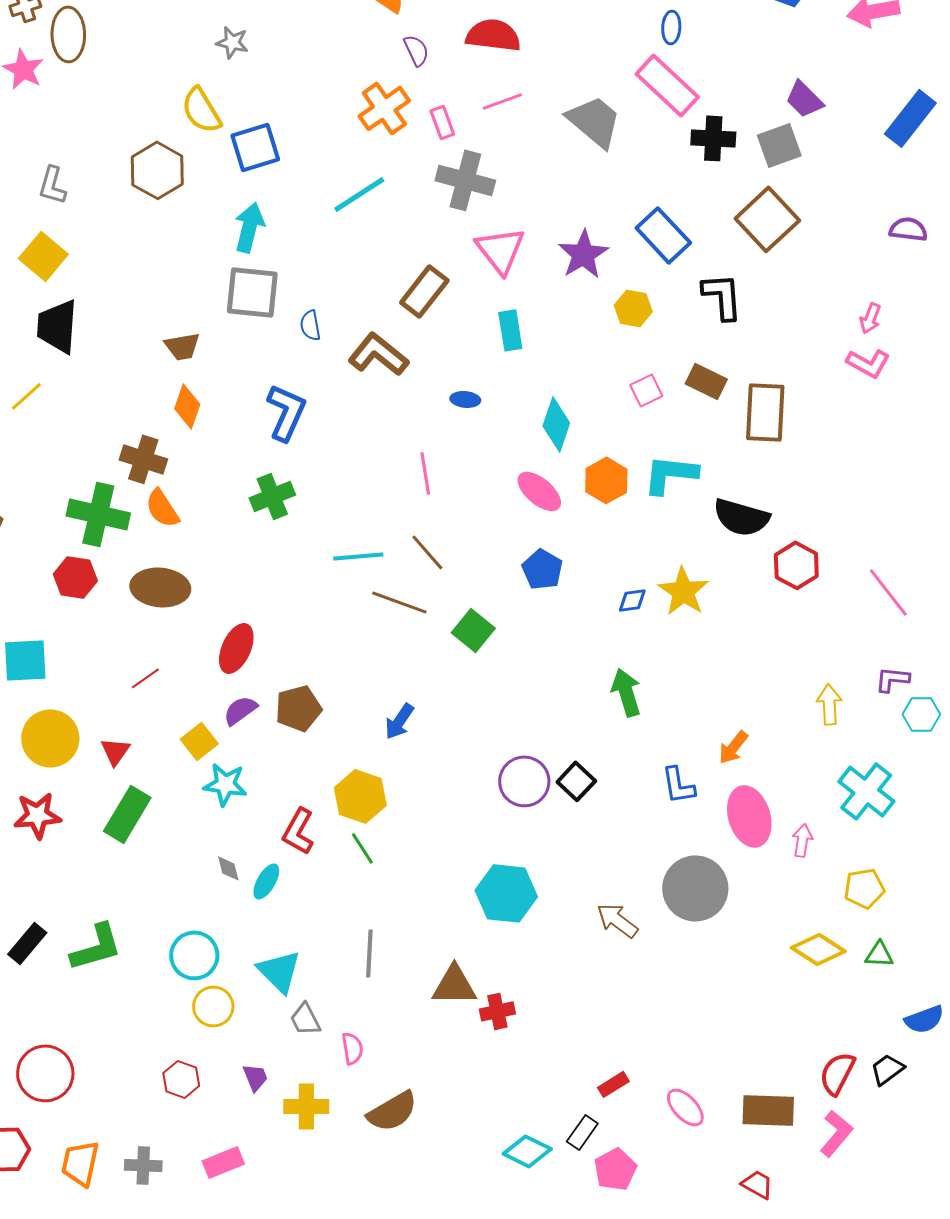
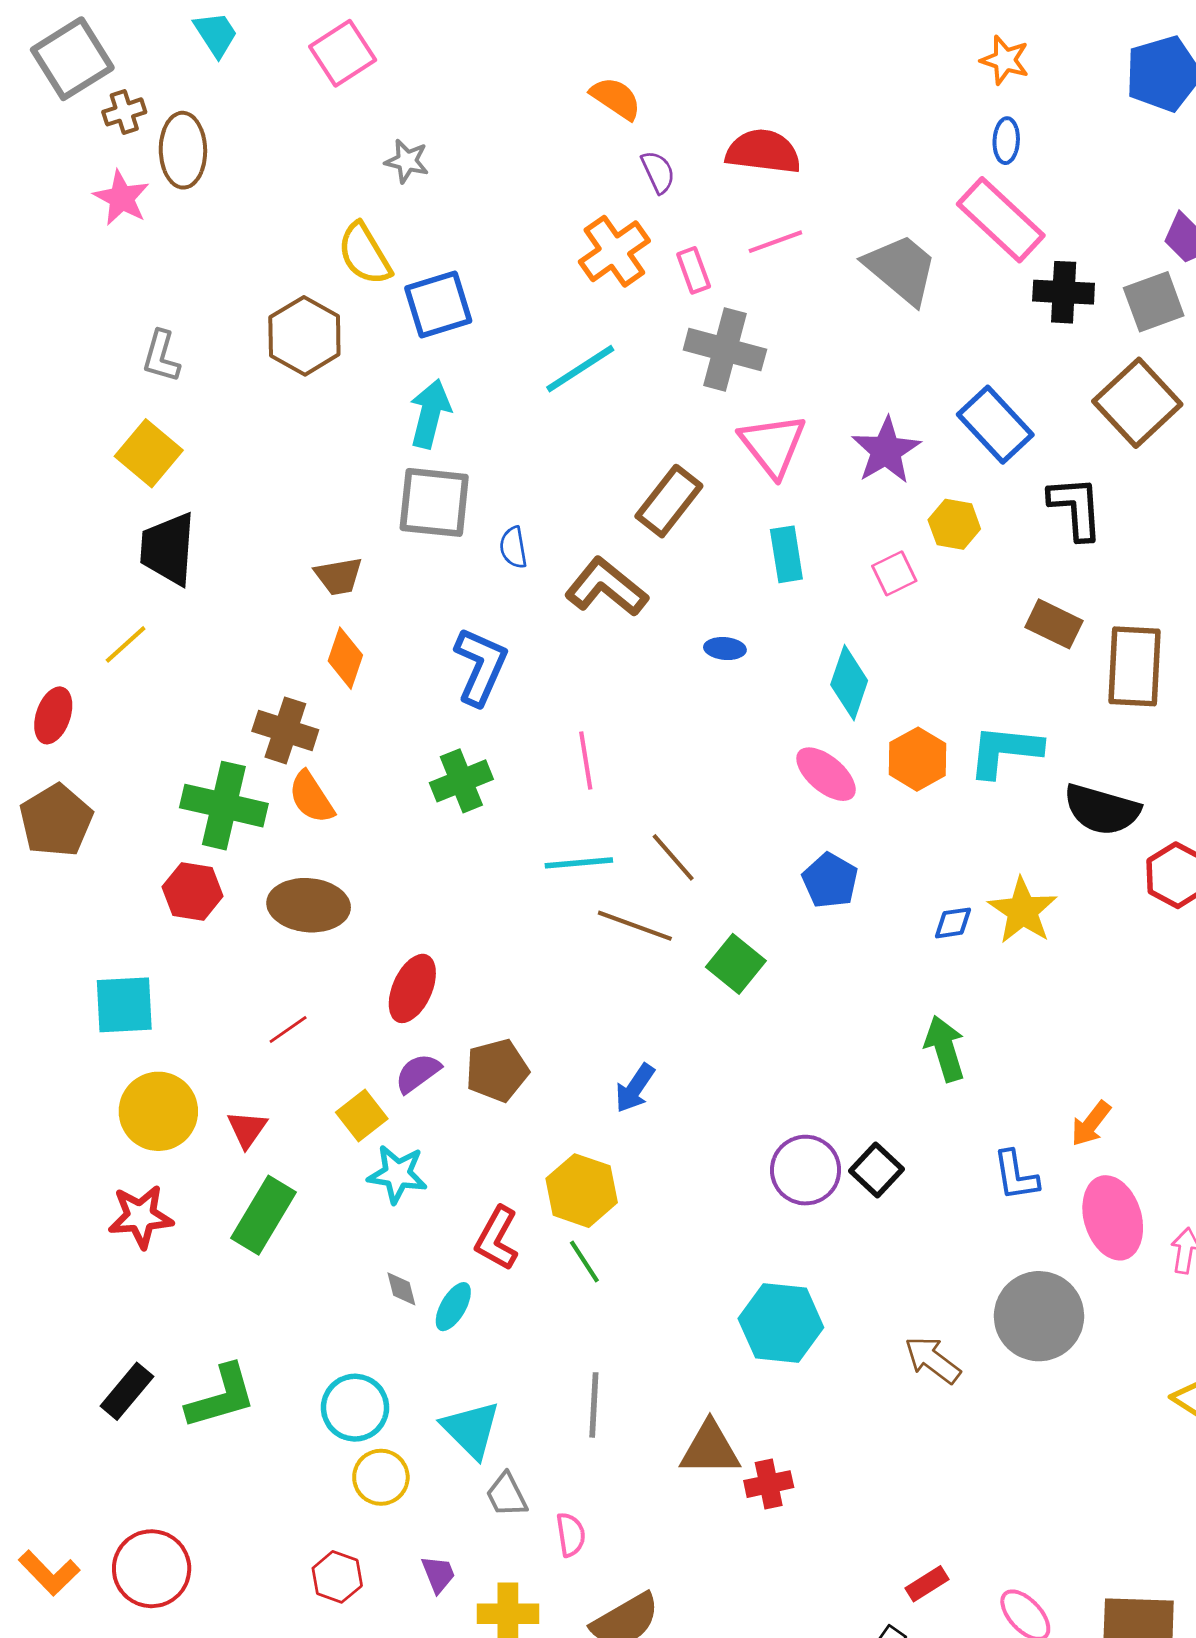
pink square: (646, 390) -> (894, 573), moved
pink line: (425, 473) -> (586, 760), moved

